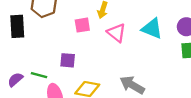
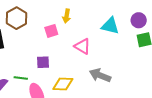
pink triangle: (116, 33) -> (82, 46), moved

